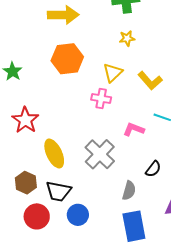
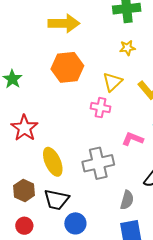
gray cross: (100, 154) -> (98, 163), turned 32
red circle: (37, 216) -> (24, 226), moved, size x0.7

